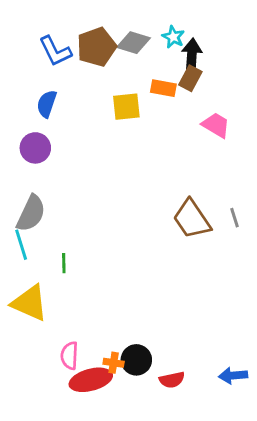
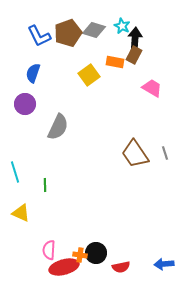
yellow square: (126, 107) -> (89, 75), turned -30
gray semicircle: (31, 213) -> (58, 127), moved
yellow triangle: (30, 303) -> (21, 213), size x0.7

